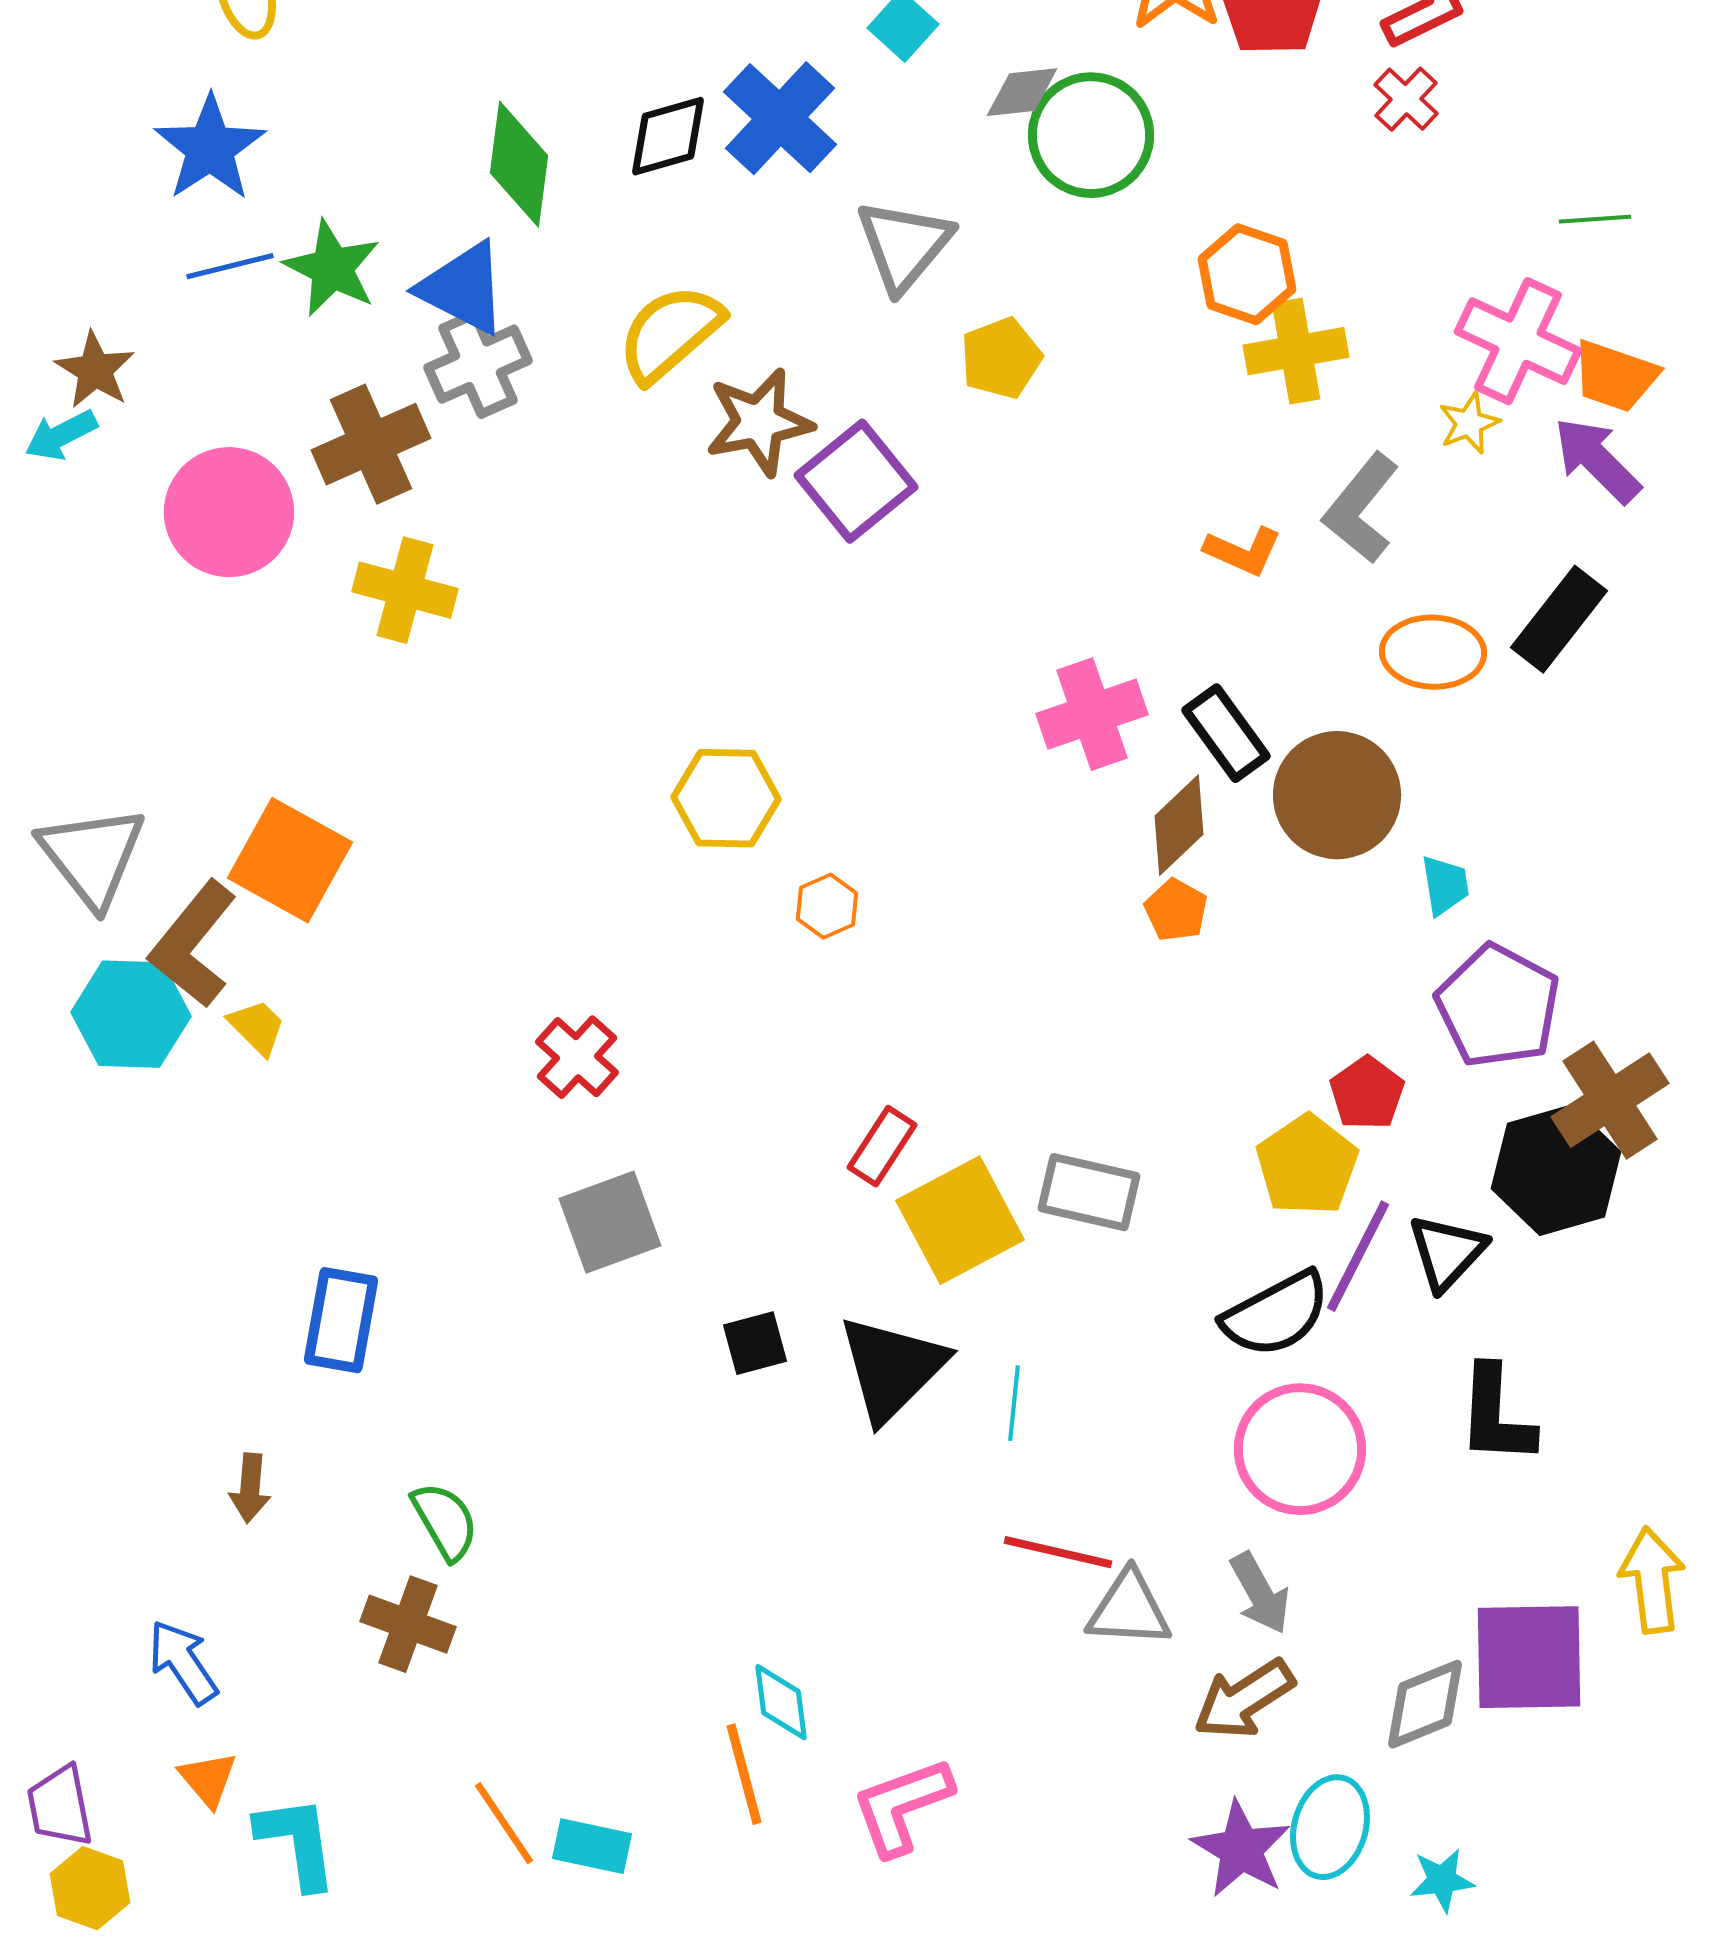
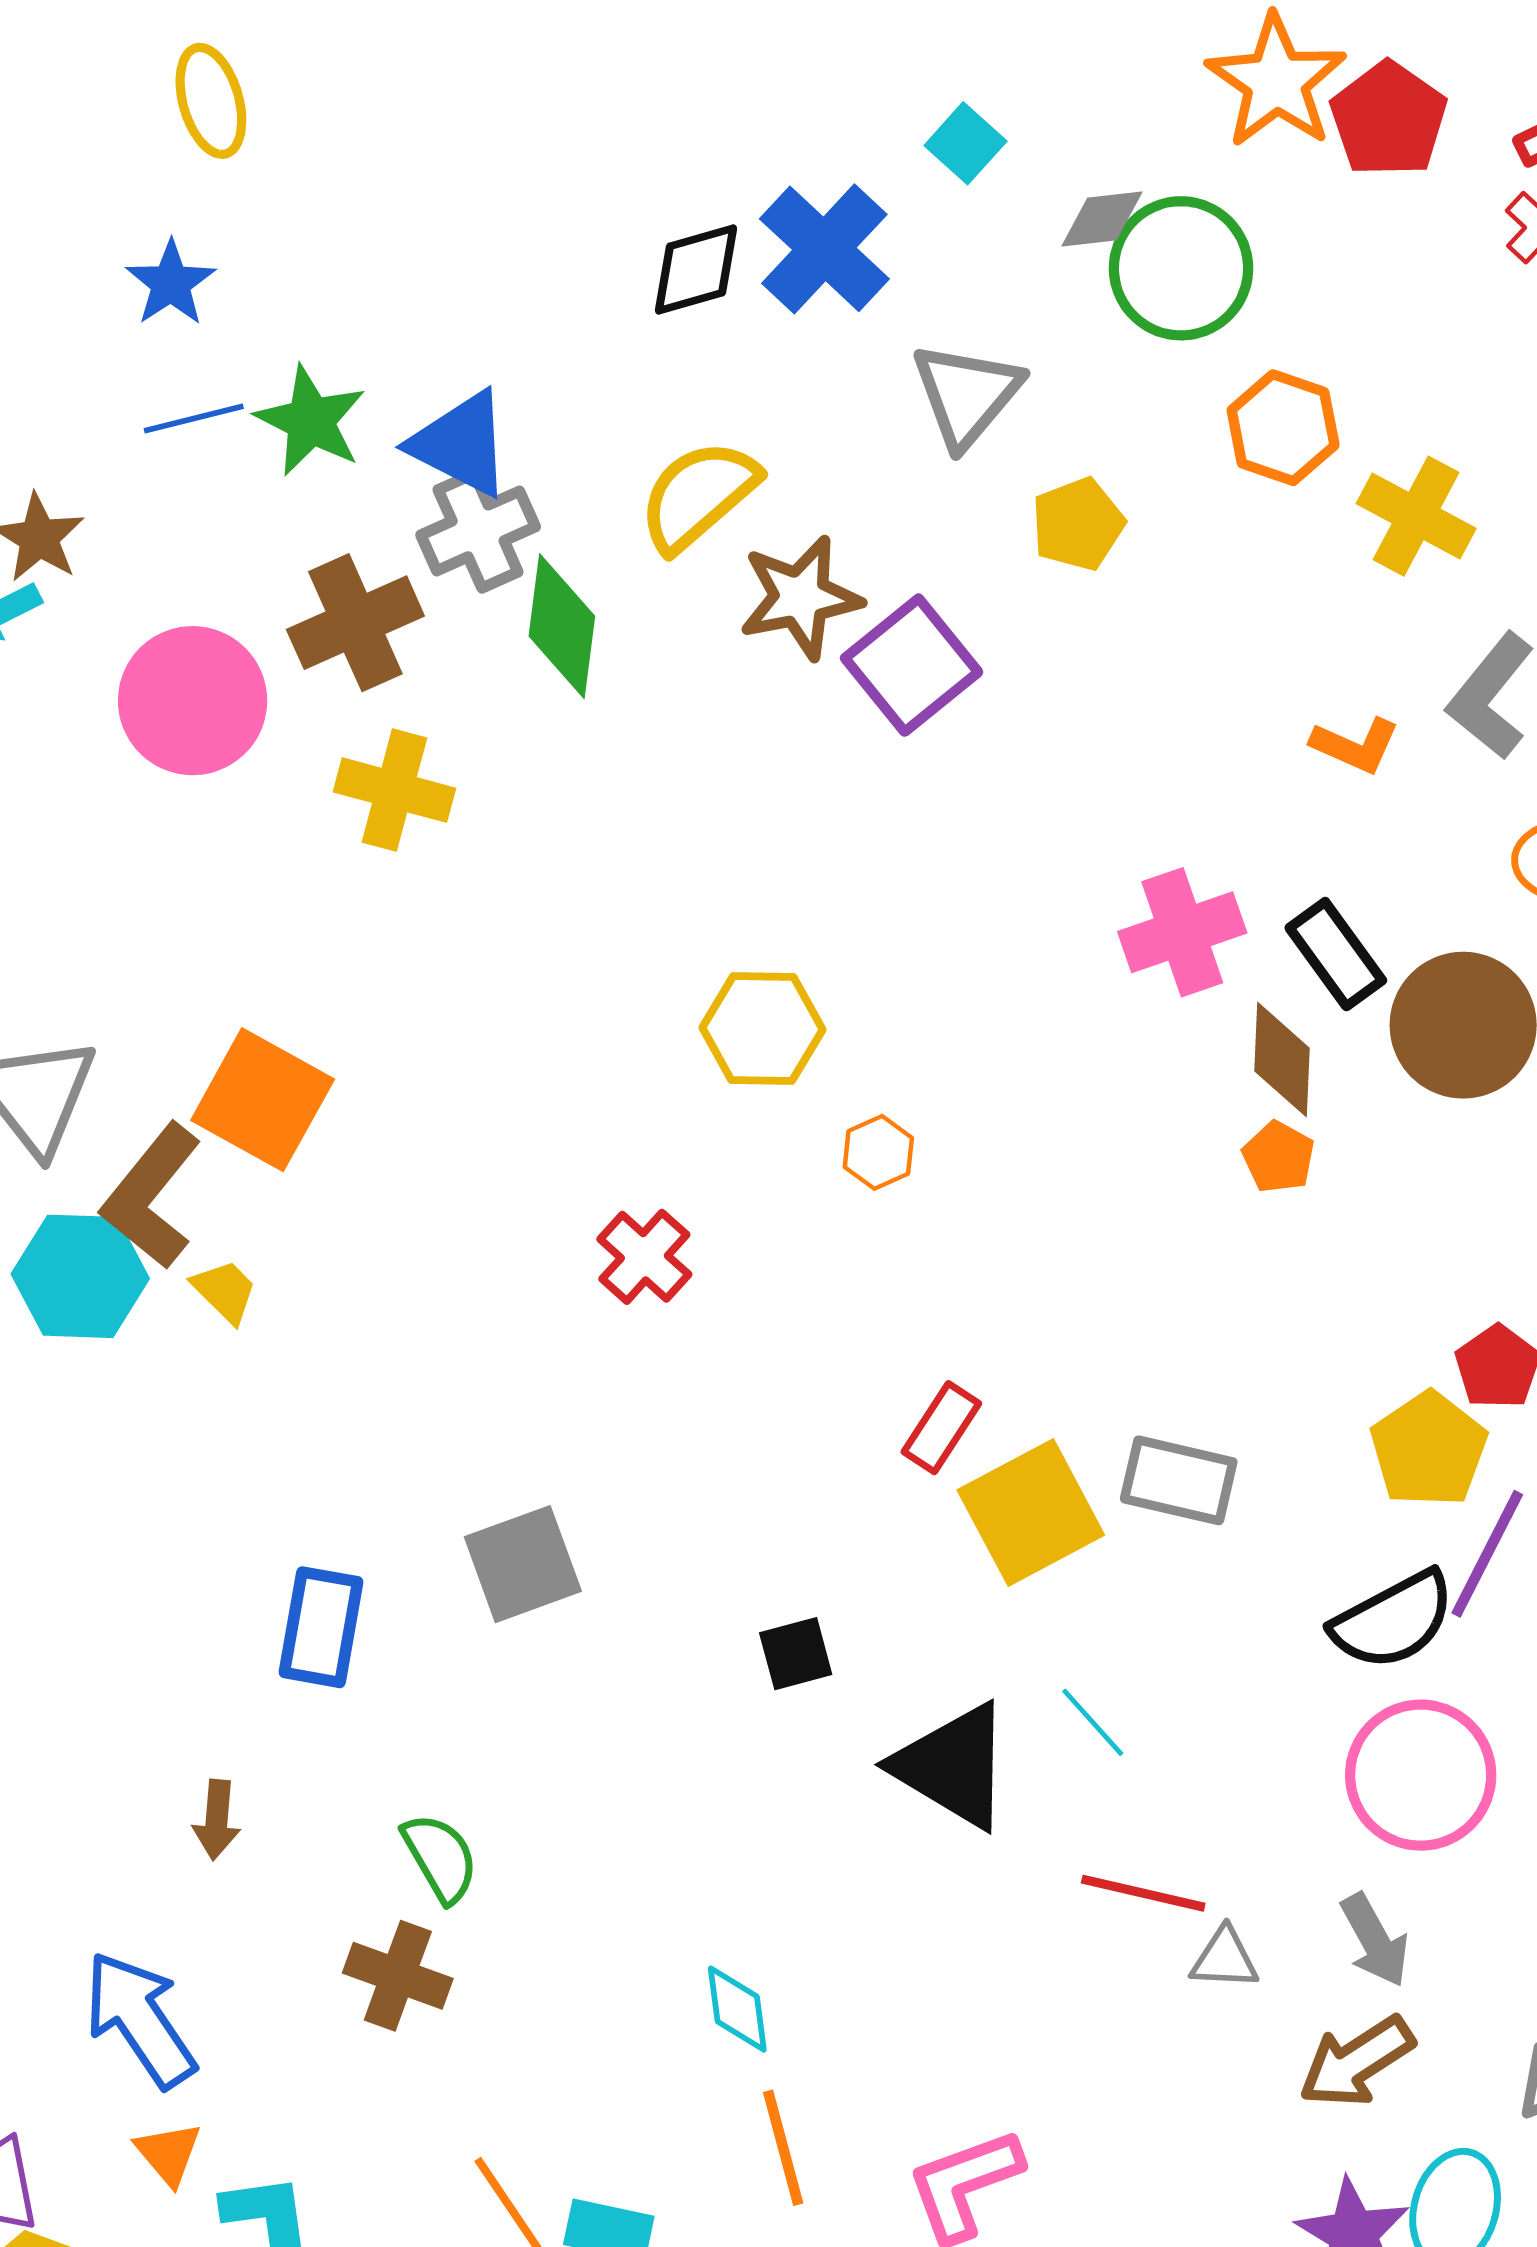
blue star: (210, 148) -> (171, 283), size x0.7
green diamond: (519, 164) -> (562, 626), moved
orange hexagon: (1247, 274) -> (1283, 428), moved
yellow cross: (1296, 351) -> (1416, 516), turned 38
brown diamond: (1179, 825) -> (1282, 1060), turned -44
red cross: (577, 1057) -> (644, 1257), moved
gray square: (610, 1222) -> (523, 1564), moved
black triangle: (892, 1368) -> (953, 1766), moved, turned -44
cyan line: (1014, 1403) -> (1093, 1722), turned -48
gray triangle: (1129, 1609) -> (1225, 1959), size x0.7
blue arrow: (183, 1662) -> (140, 2019), size x1.4
cyan diamond: (781, 1702) -> (737, 2009), moved

